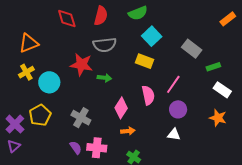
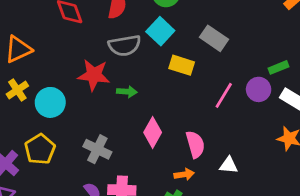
cyan square: (152, 36) -> (160, 31), moved
gray rectangle: (192, 49) -> (214, 38), moved
pink semicircle: (148, 95) -> (195, 144), moved
purple circle: (178, 109) -> (259, 89), moved
orange arrow: (128, 131) -> (184, 174), moved

